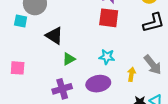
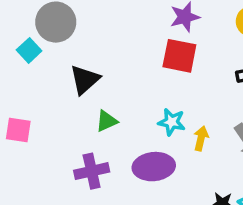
cyan square: (21, 21) -> (29, 50), turned 32
black triangle: (54, 36) -> (85, 80), turned 42
yellow arrow: (131, 74) -> (201, 138), moved

